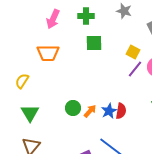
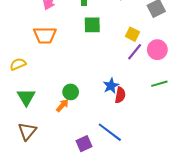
yellow semicircle: (22, 81) -> (18, 64), turned 35
orange arrow: (90, 111) -> (62, 105), moved
blue star: (109, 111) -> (111, 86), moved

